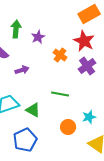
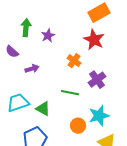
orange cross: (60, 55) -> (74, 61), moved
purple cross: (87, 66) -> (97, 80), moved
cyan star: (89, 117) -> (99, 116), size x1.5

